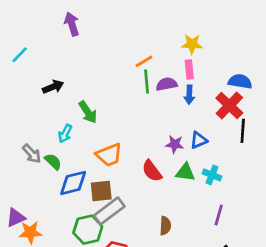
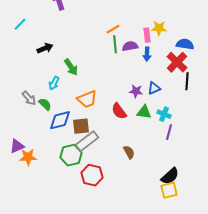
yellow star: (192, 44) -> (159, 28), moved
purple line: (219, 215) -> (169, 132), moved
brown semicircle: (165, 226) -> (129, 152), turned -32

